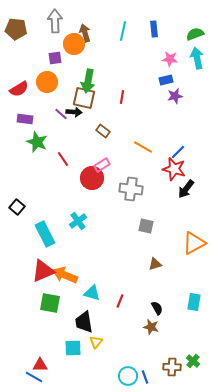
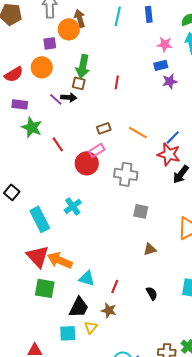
brown square: (84, 98) -> (79, 83), size x0.6
brown rectangle: (103, 131) -> (104, 128), moved, turned -56
red triangle: (43, 271) -> (38, 256), turned -50
black trapezoid: (84, 322) -> (79, 307), turned -145
brown star: (151, 327) -> (109, 310), moved

